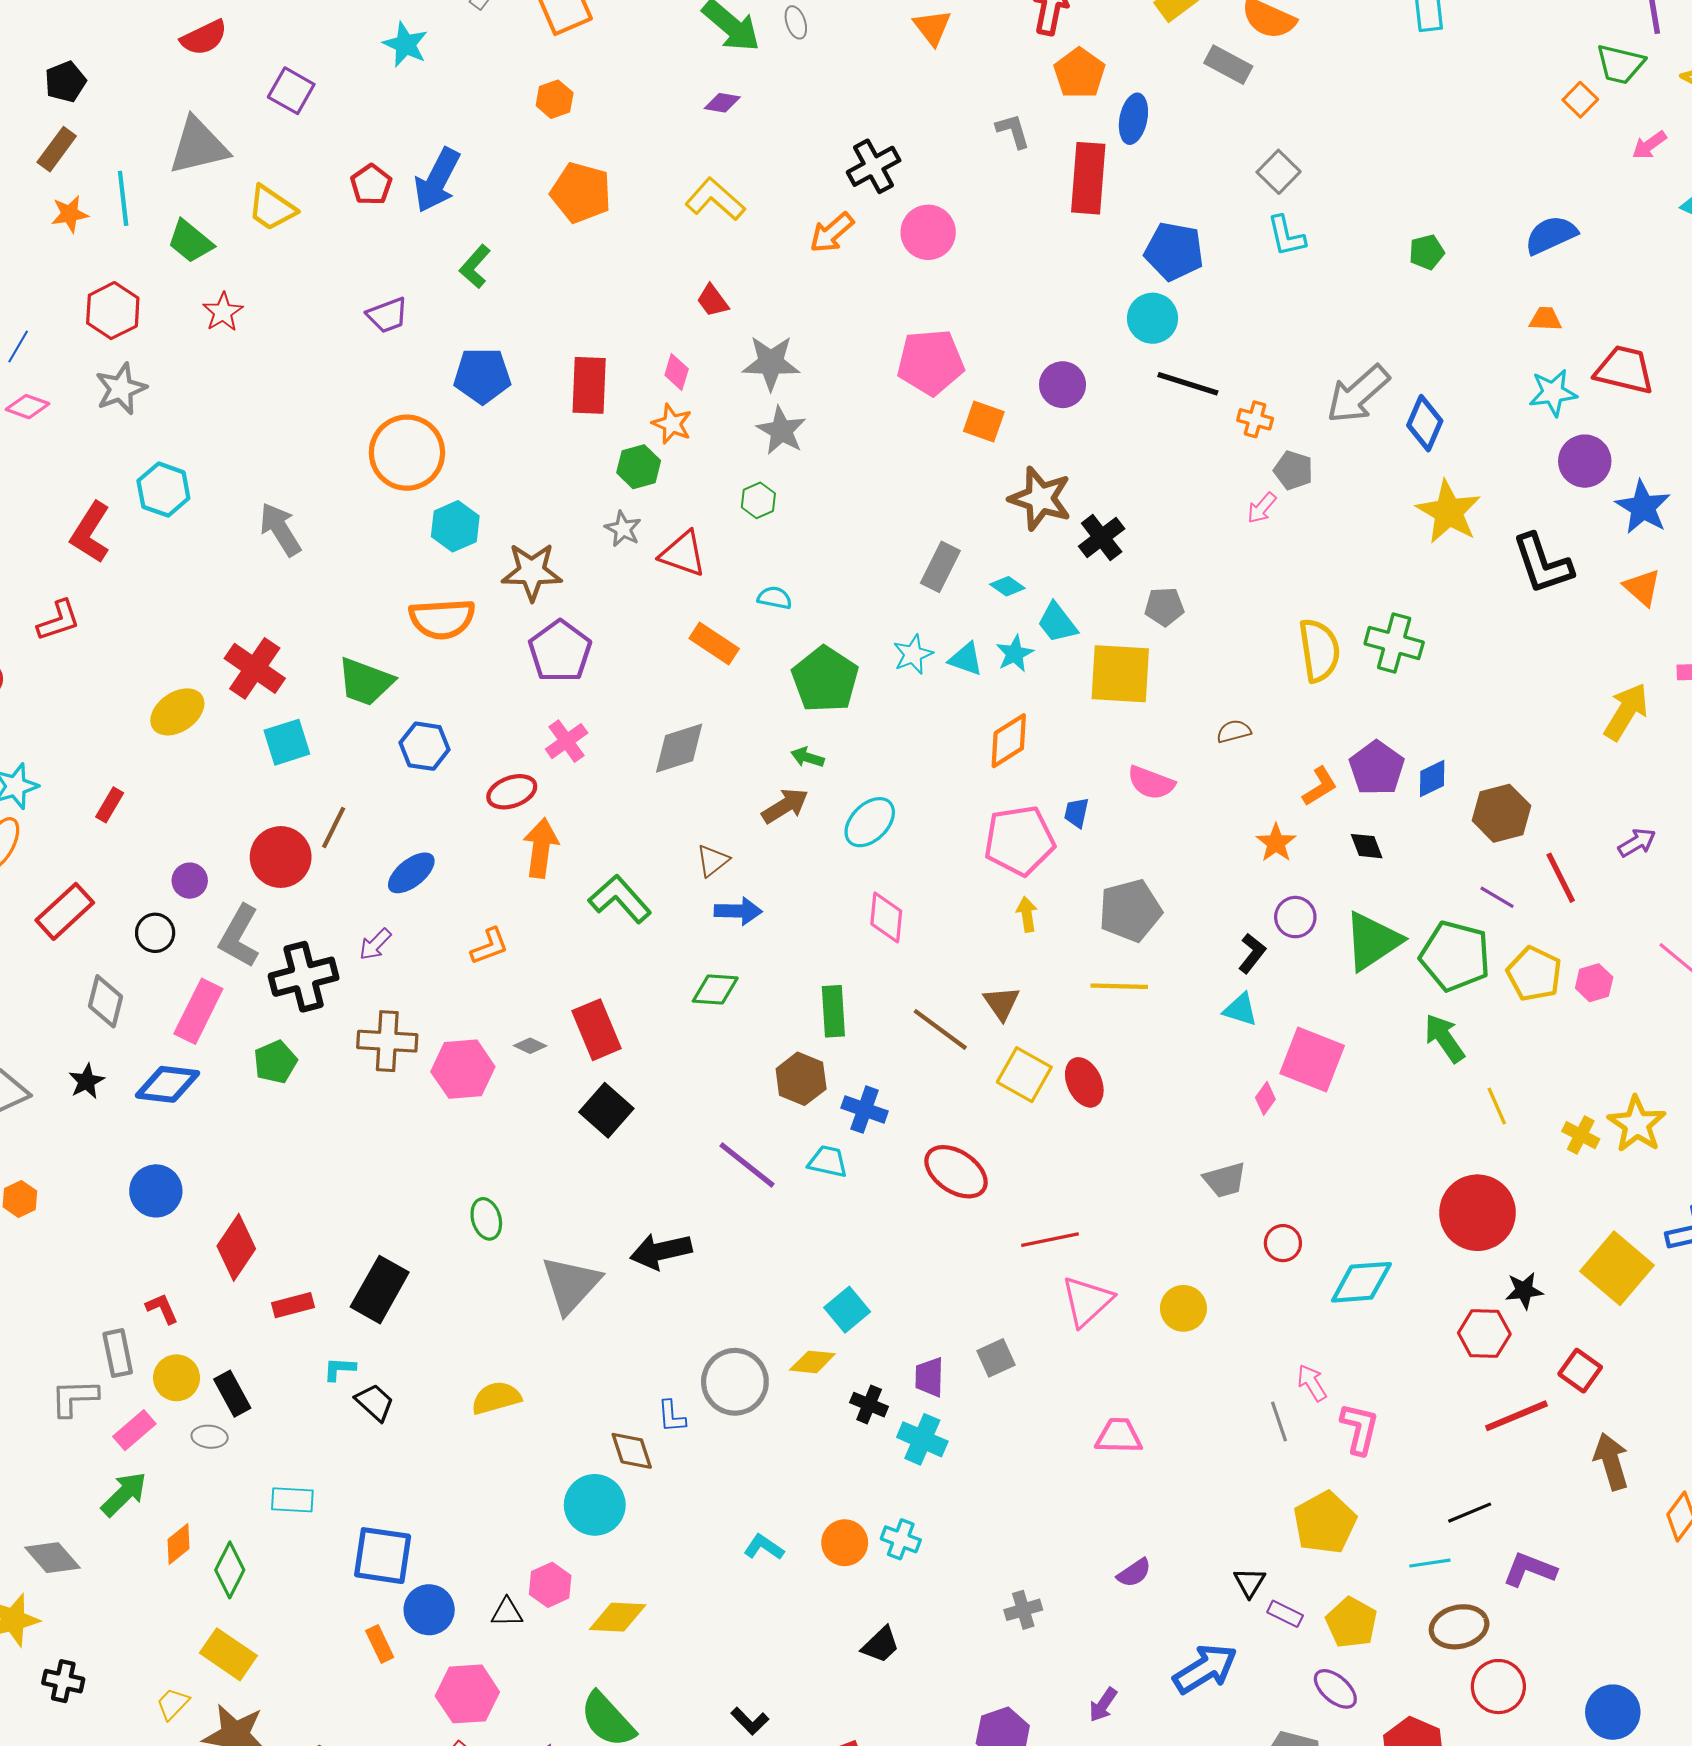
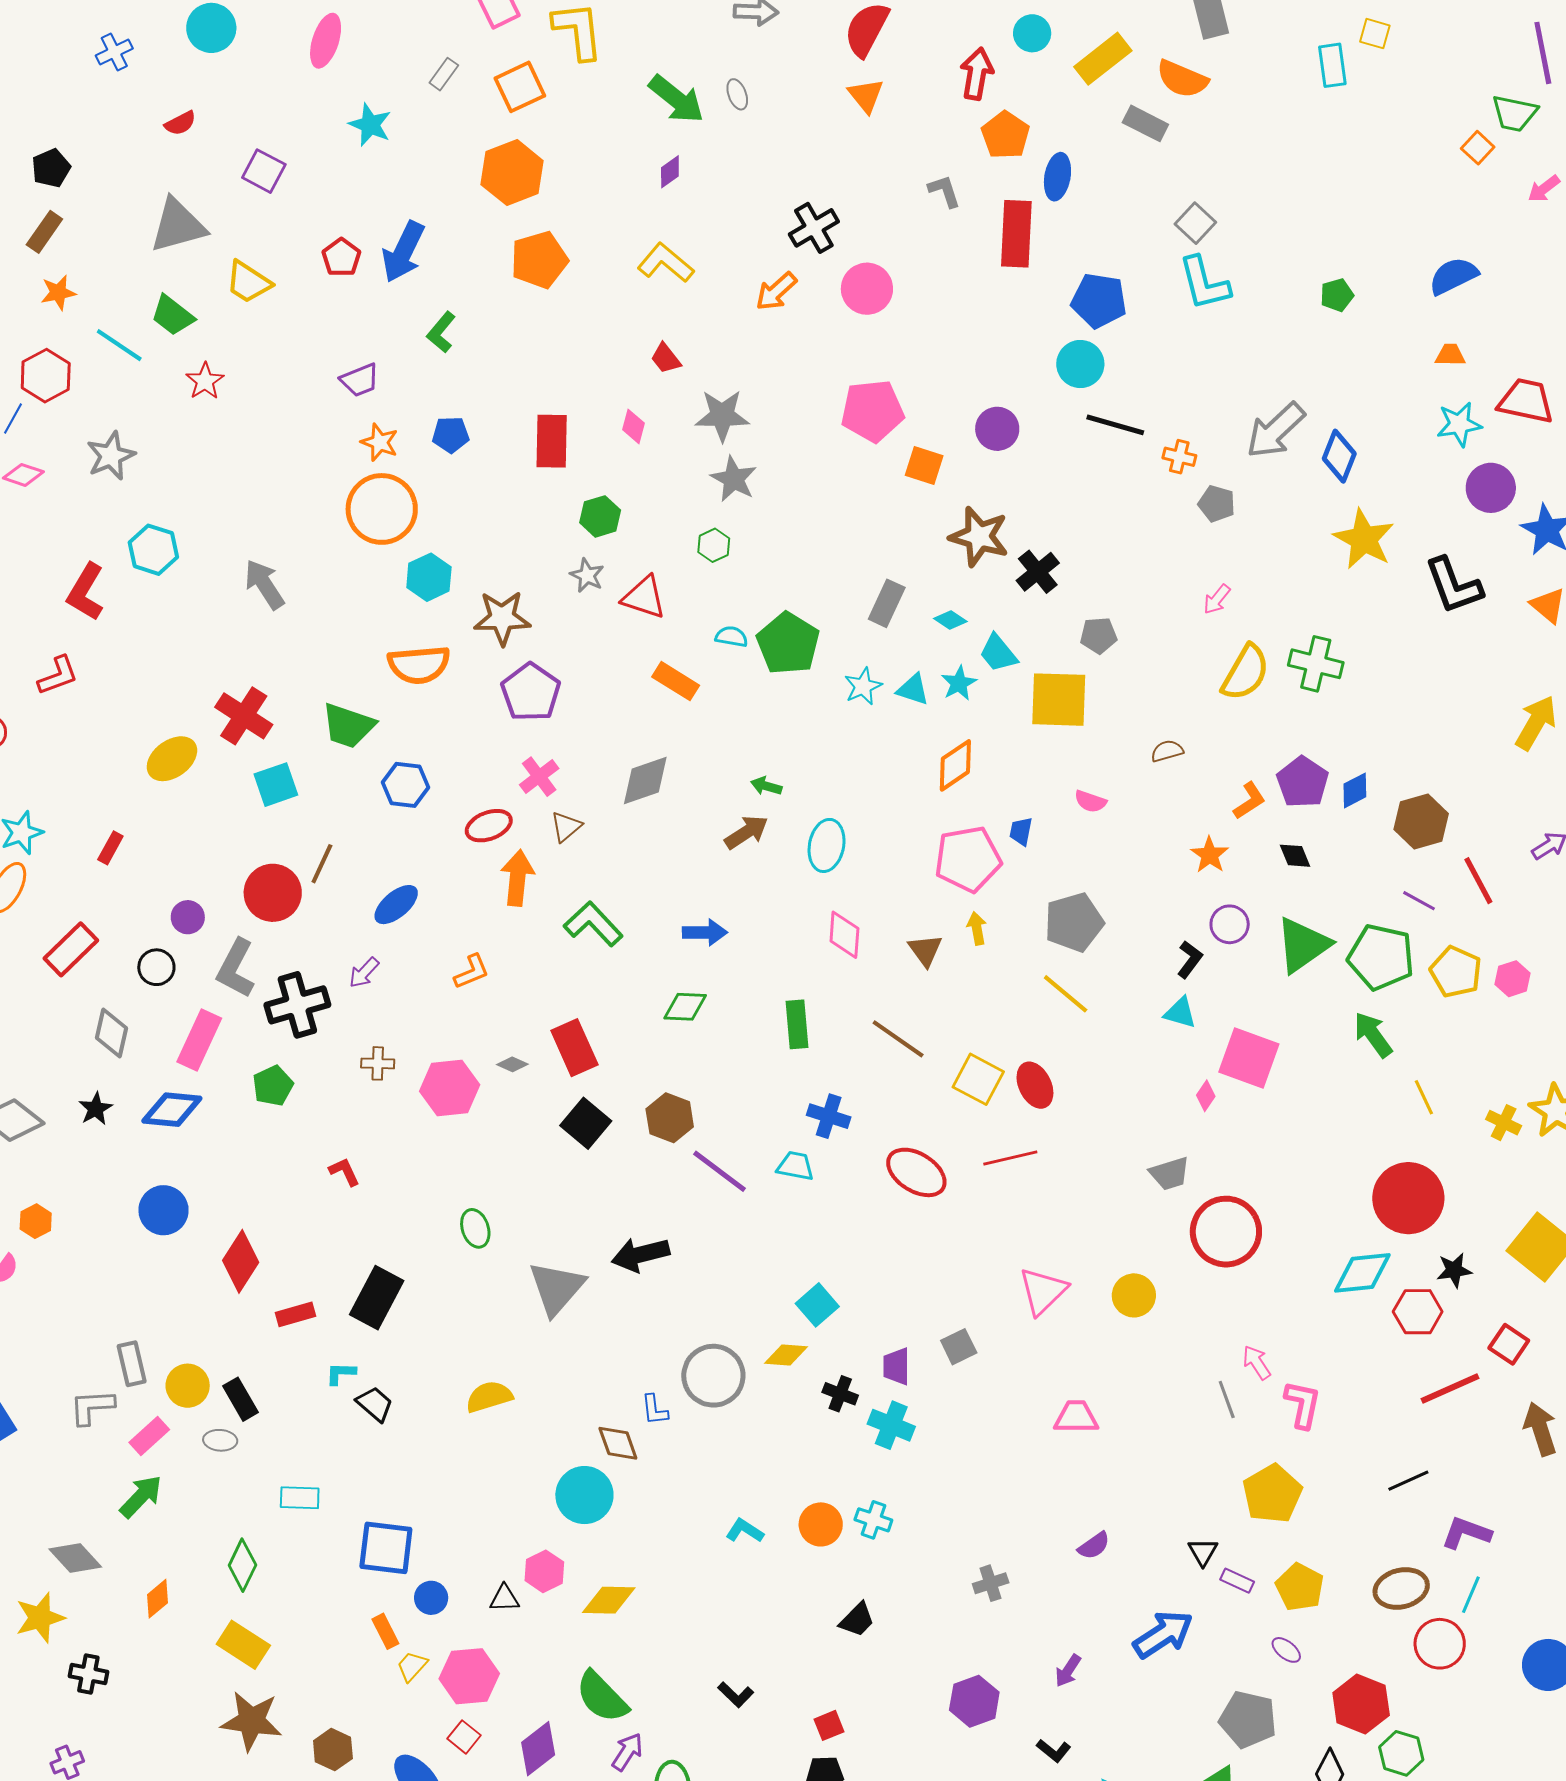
red semicircle: (204, 38) -> (180, 123), size x0.7
orange hexagon: (555, 99) -> (512, 173), size x1.8
purple diamond: (722, 103) -> (670, 172), turned -44
orange pentagon: (581, 193) -> (539, 260), turned -30
cyan line: (123, 198) -> (119, 345), moved, turned -48
cyan L-shape: (1286, 236) -> (1204, 283), size x1.4
red hexagon: (113, 311) -> (46, 376), moved
blue pentagon: (482, 376) -> (451, 435), size x0.7
orange star: (672, 424) -> (380, 442), moved
pink arrow: (1262, 508) -> (1217, 599), moved
yellow semicircle: (1319, 650) -> (1245, 673), turned 40
green pentagon: (825, 679) -> (788, 643), moved
pink semicircle: (1151, 783) -> (1090, 801), size x0.7
cyan ellipse: (870, 822) -> (827, 845), turned -33
brown triangle: (713, 861) -> (566, 827), moved
yellow line: (1119, 986) -> (1066, 994), turned 40
brown triangle: (1001, 1003) -> (925, 950), moved
brown cross: (387, 1041) -> (378, 1063), size x0.6
brown hexagon: (801, 1079) -> (670, 1118), moved
red line: (1050, 1240) -> (1010, 1158), moved
red circle: (1283, 1243) -> (1226, 1232), size x2.0
cyan diamond: (1361, 1282) -> (1362, 1273), moved
red L-shape: (162, 1308) -> (344, 1172), moved
orange diamond: (179, 1544) -> (158, 1599), moved
cyan line: (1430, 1563) -> (1471, 1595), moved, turned -57
blue circle: (429, 1610) -> (431, 1598), size x0.7
purple ellipse: (1335, 1689) -> (1286, 1650), size x0.7
yellow trapezoid: (173, 1704) -> (412, 1666), moved

